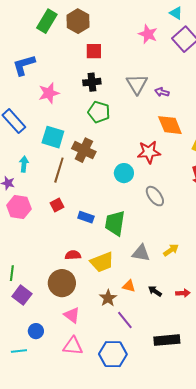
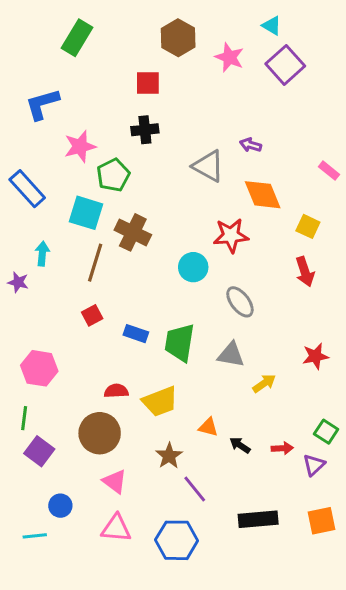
brown hexagon: (78, 21) -> (178, 38), moved
gray triangle: (137, 84) -> (208, 166), moved, turned -30
green pentagon: (99, 112) -> (113, 175), moved, turned 30
pink hexagon: (19, 207) -> (39, 368), moved
gray triangle: (141, 253) -> (231, 355), moved
orange triangle: (129, 286) -> (208, 427), moved

